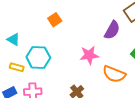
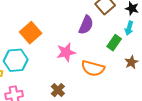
orange square: (55, 20) -> (31, 33), moved, size x1.5

